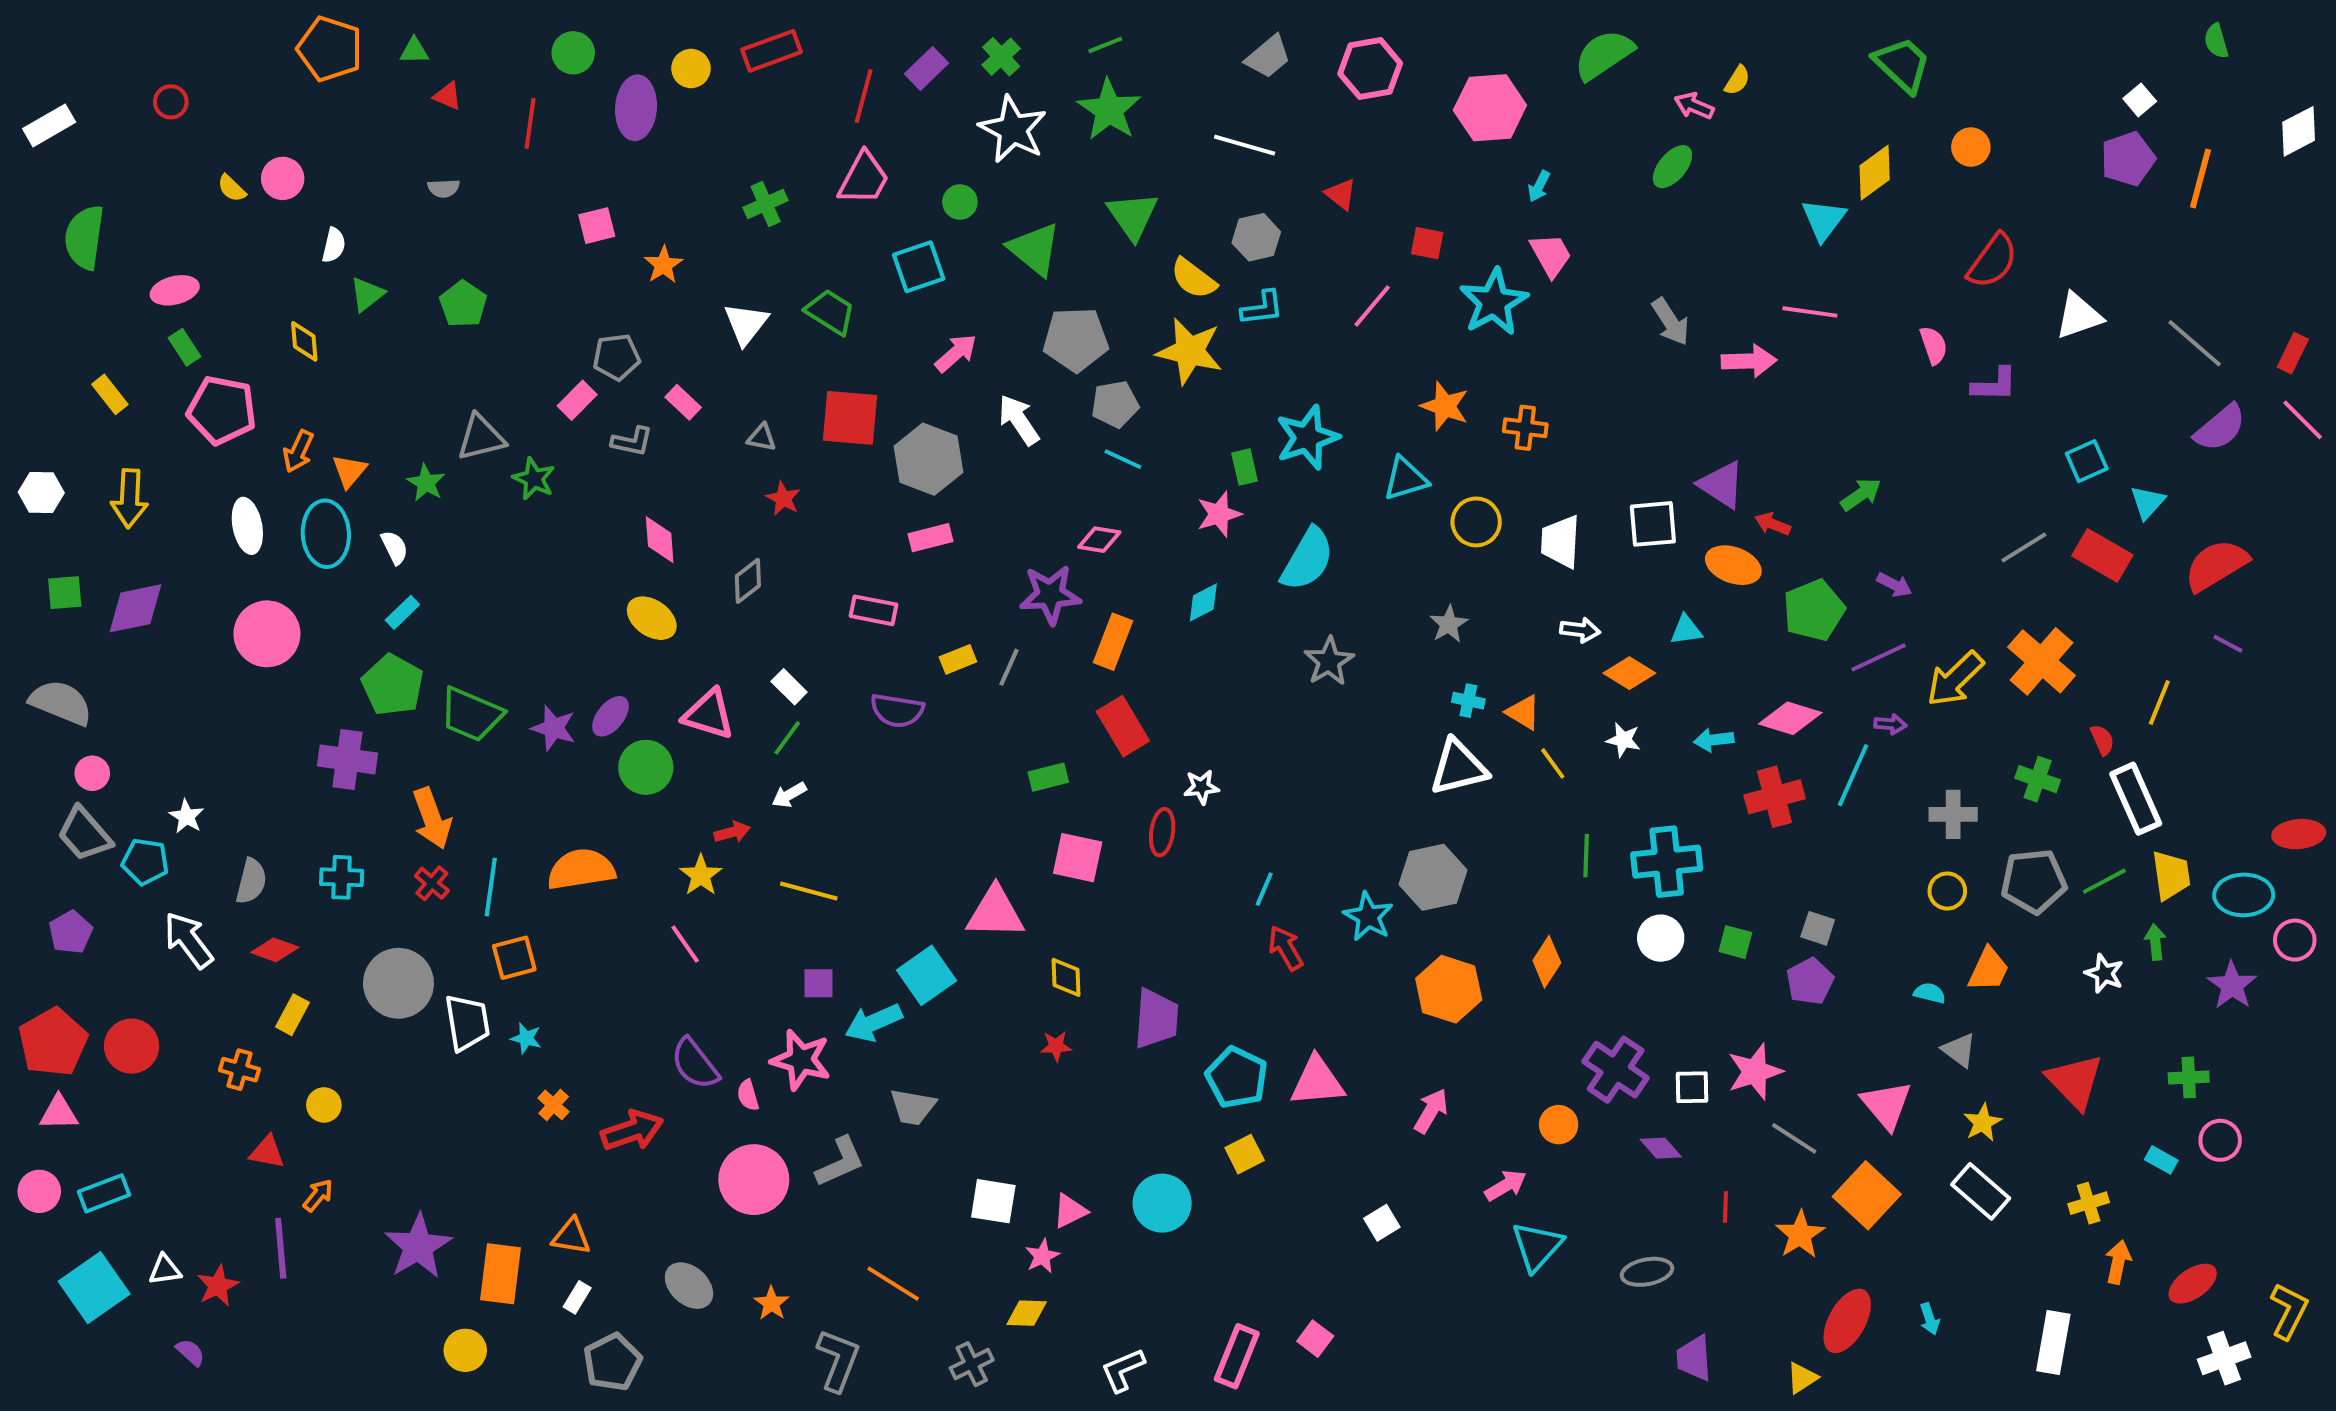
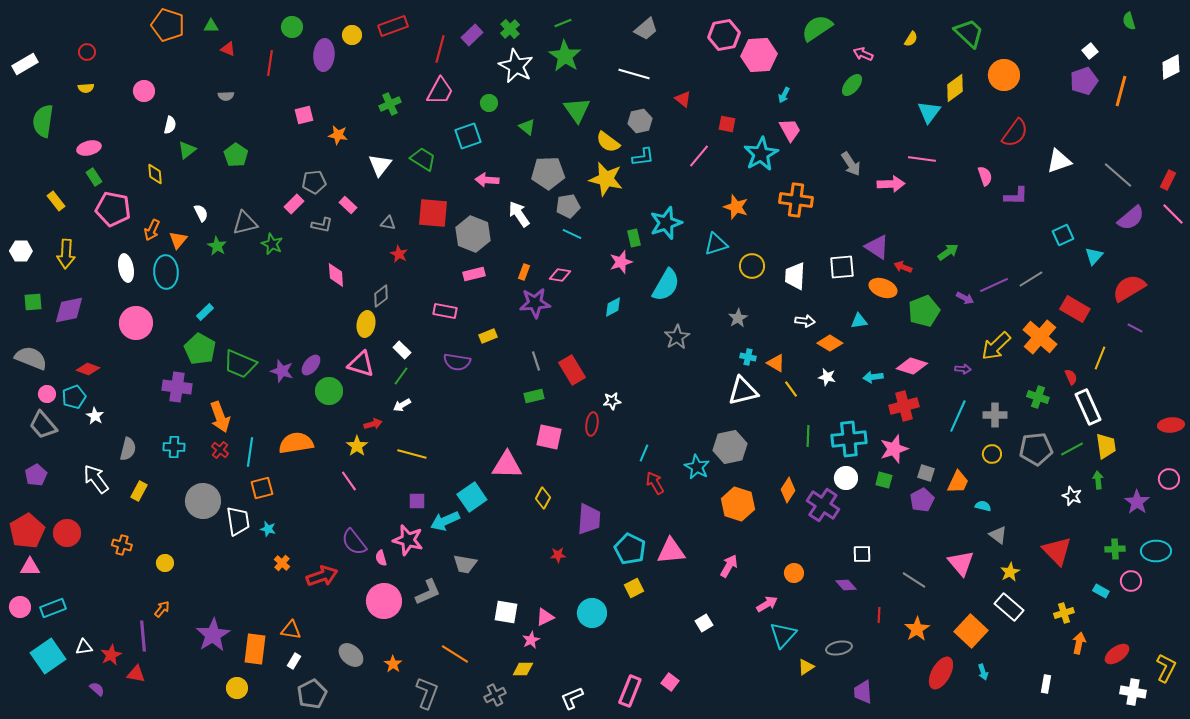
pink hexagon: (1370, 69) -> (724, 35), moved
yellow semicircle: (1737, 80) -> (911, 39), moved
orange circle: (1971, 147) -> (1004, 75), size x1.6
yellow semicircle: (232, 188) -> (86, 88), moved, turned -49
green triangle: (1034, 249) -> (527, 127), size x0.6
orange star: (663, 265) -> (338, 135), turned -30
pink arrow: (956, 353) -> (487, 180), turned -135
orange cross: (1525, 428) -> (796, 200), moved, size x1.5
white semicircle: (395, 547) -> (201, 213), moved
red rectangle: (2102, 555) -> (1075, 309), moved
yellow ellipse: (652, 618) -> (366, 324), moved, turned 65
orange rectangle: (1113, 642) -> (524, 272), moved, size x0.6
purple line: (1879, 657) -> (994, 285), moved
gray line: (1009, 667) -> (536, 361), moved, turned -42
cyan line: (1853, 775) -> (958, 416), moved
cyan pentagon: (145, 862) -> (74, 397), moved, turned -30
cyan ellipse: (2244, 895) -> (1156, 551), moved
red diamond: (275, 950) -> (88, 369), moved
orange trapezoid: (1989, 970) -> (958, 482), moved
yellow diamond: (1066, 977) -> (543, 498), turned 30
yellow rectangle: (292, 1015) -> (139, 491), moved
red star: (1056, 1046) -> (558, 555), moved
purple cross: (1616, 1070) -> (823, 505), moved
pink star: (1755, 1072) -> (894, 449), moved
red triangle: (267, 1152) -> (136, 674), moved
orange square: (1867, 1195) -> (971, 631), moved
white rectangle: (2053, 1342) -> (1046, 684), size x0.6
white cross: (2224, 1358) -> (1133, 692), turned 30
yellow triangle: (1802, 1378) -> (806, 667), moved

